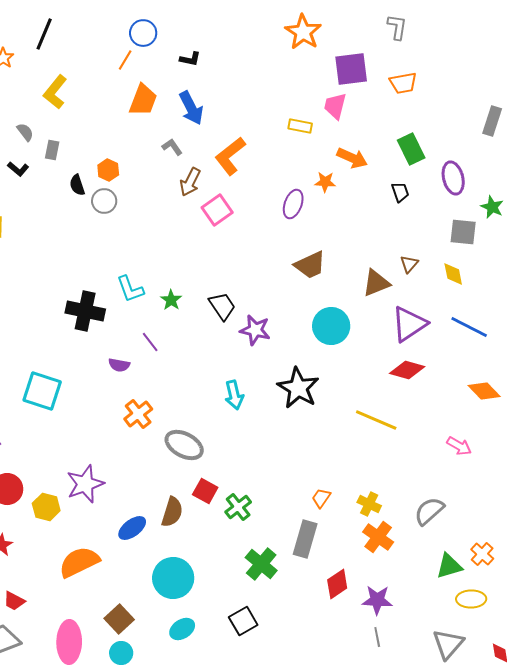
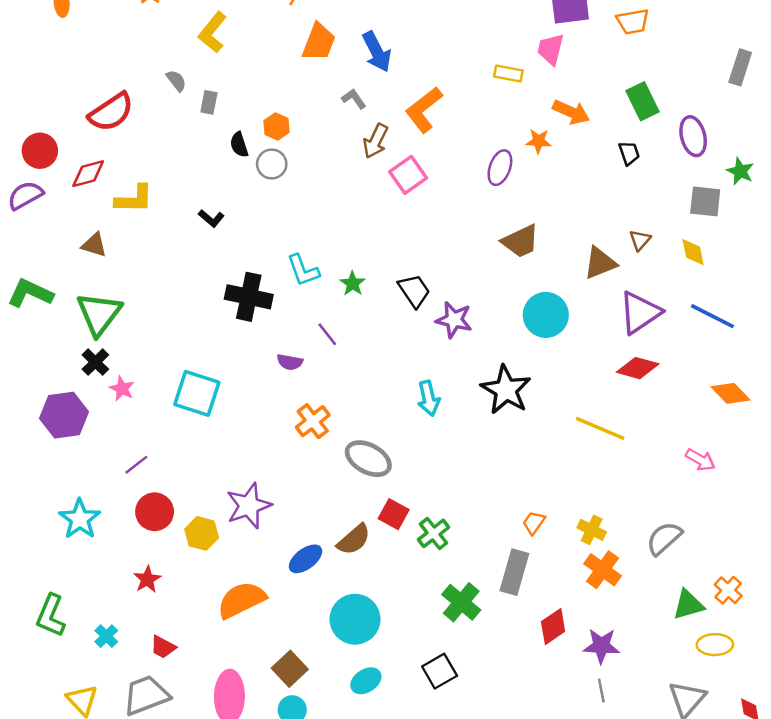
black L-shape: (18, 169) -> (211, 218), moved
brown semicircle: (172, 512) -> (354, 540), turned 32

